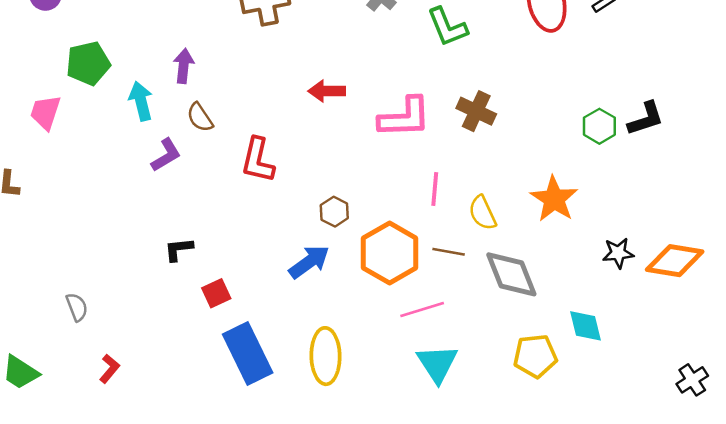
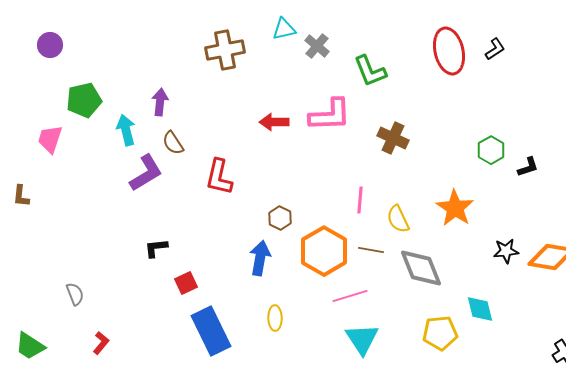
pink L-shape: (405, 117) -> (330, 115), moved
black L-shape: (646, 119) -> (528, 167), moved, size x0.7
purple L-shape: (166, 155) -> (146, 173), size x1.4
blue arrow: (309, 262) -> (260, 258), turned -44
yellow ellipse: (326, 356) -> (275, 318), moved, size x0.6

